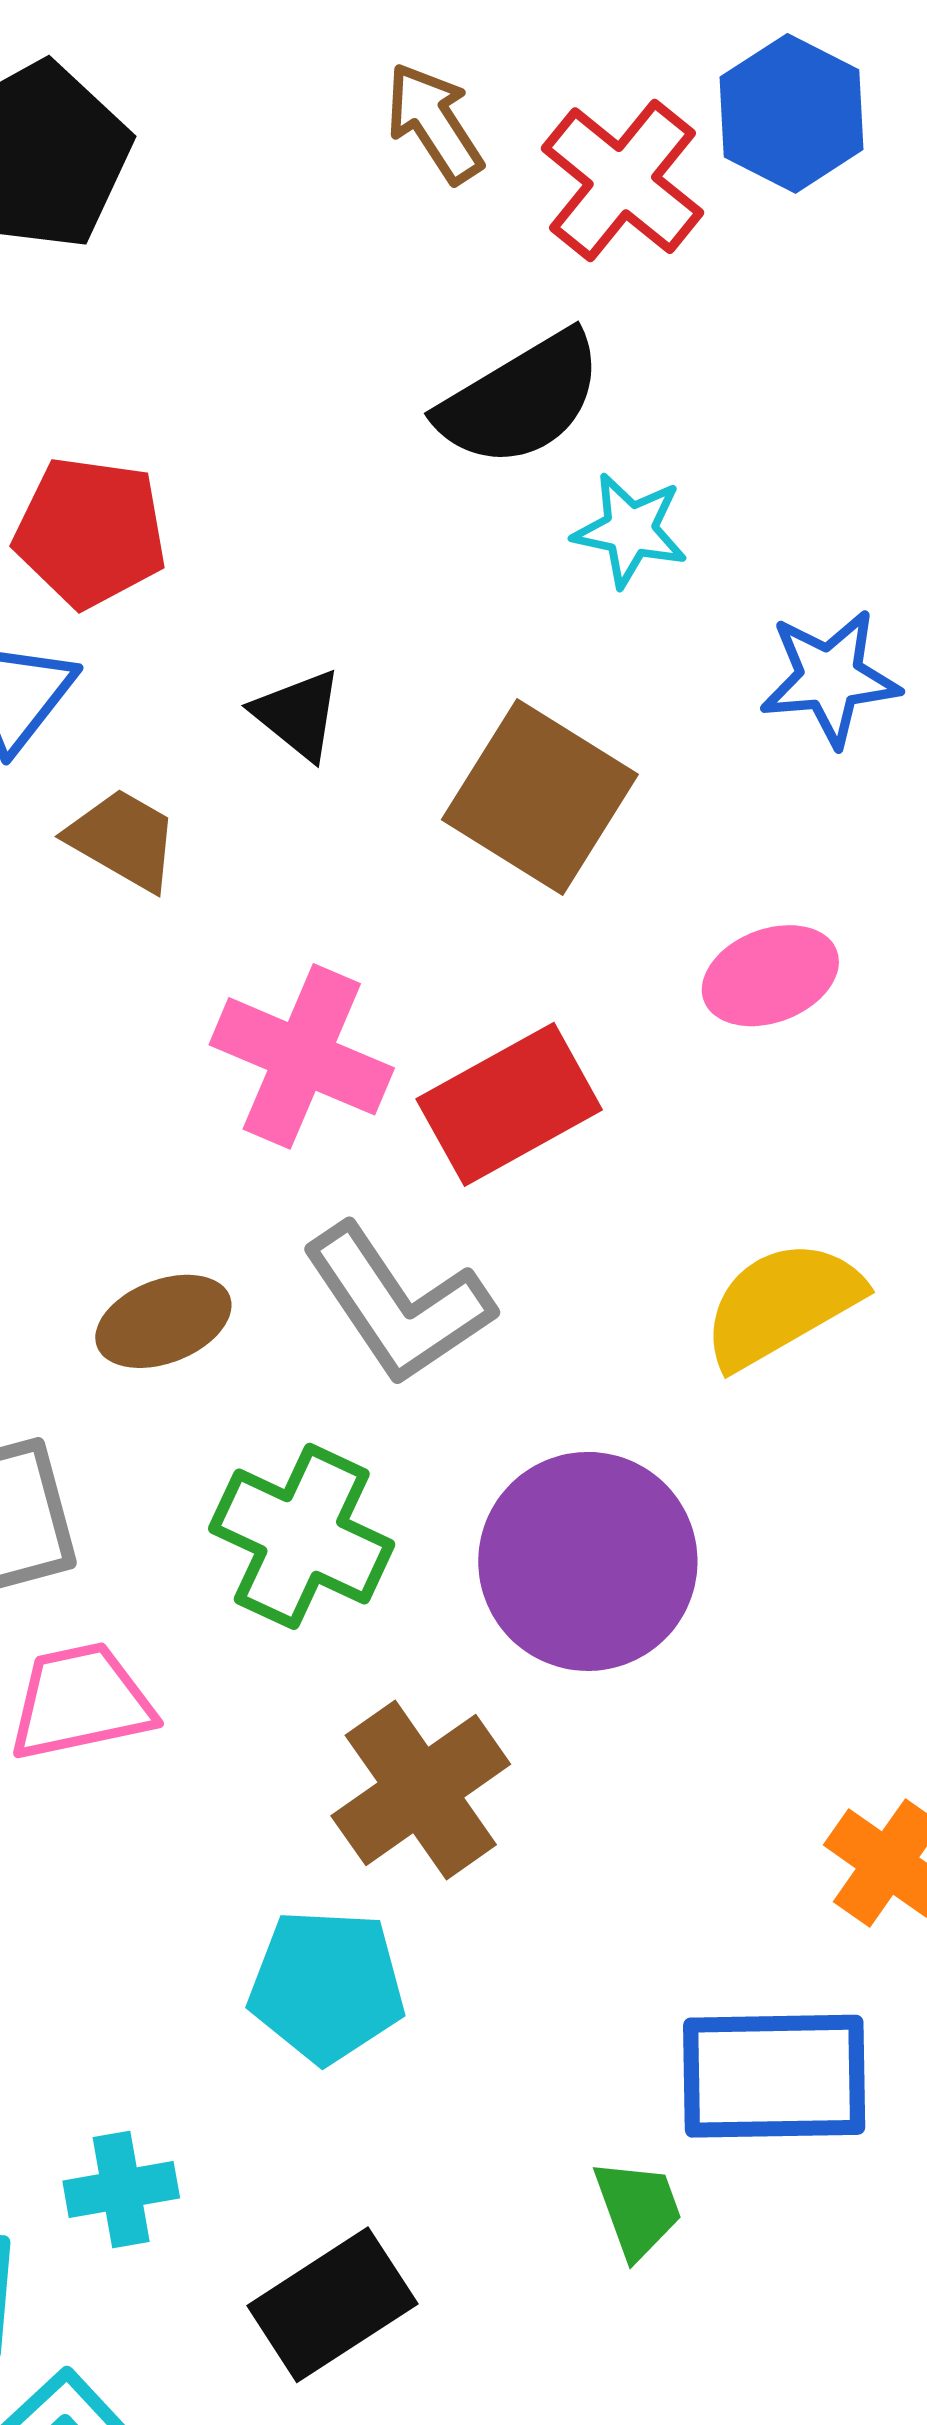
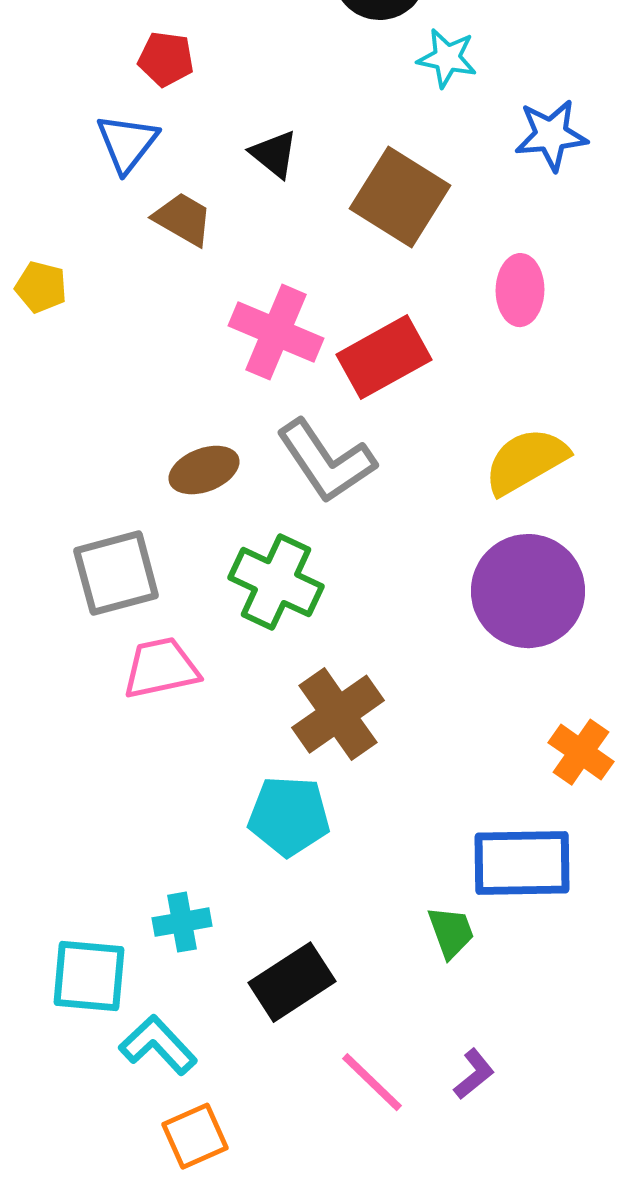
red pentagon: (90, 532) -> (166, 59), size x0.7
pink ellipse: (770, 976) -> (520, 290), turned -68
purple circle: (588, 1561) -> (528, 591), moved

